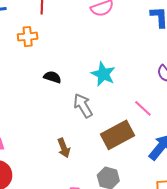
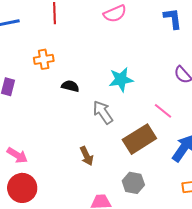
orange cross: (28, 37) -> (44, 59), moved
cyan star: (103, 74) -> (121, 79), turned -30

